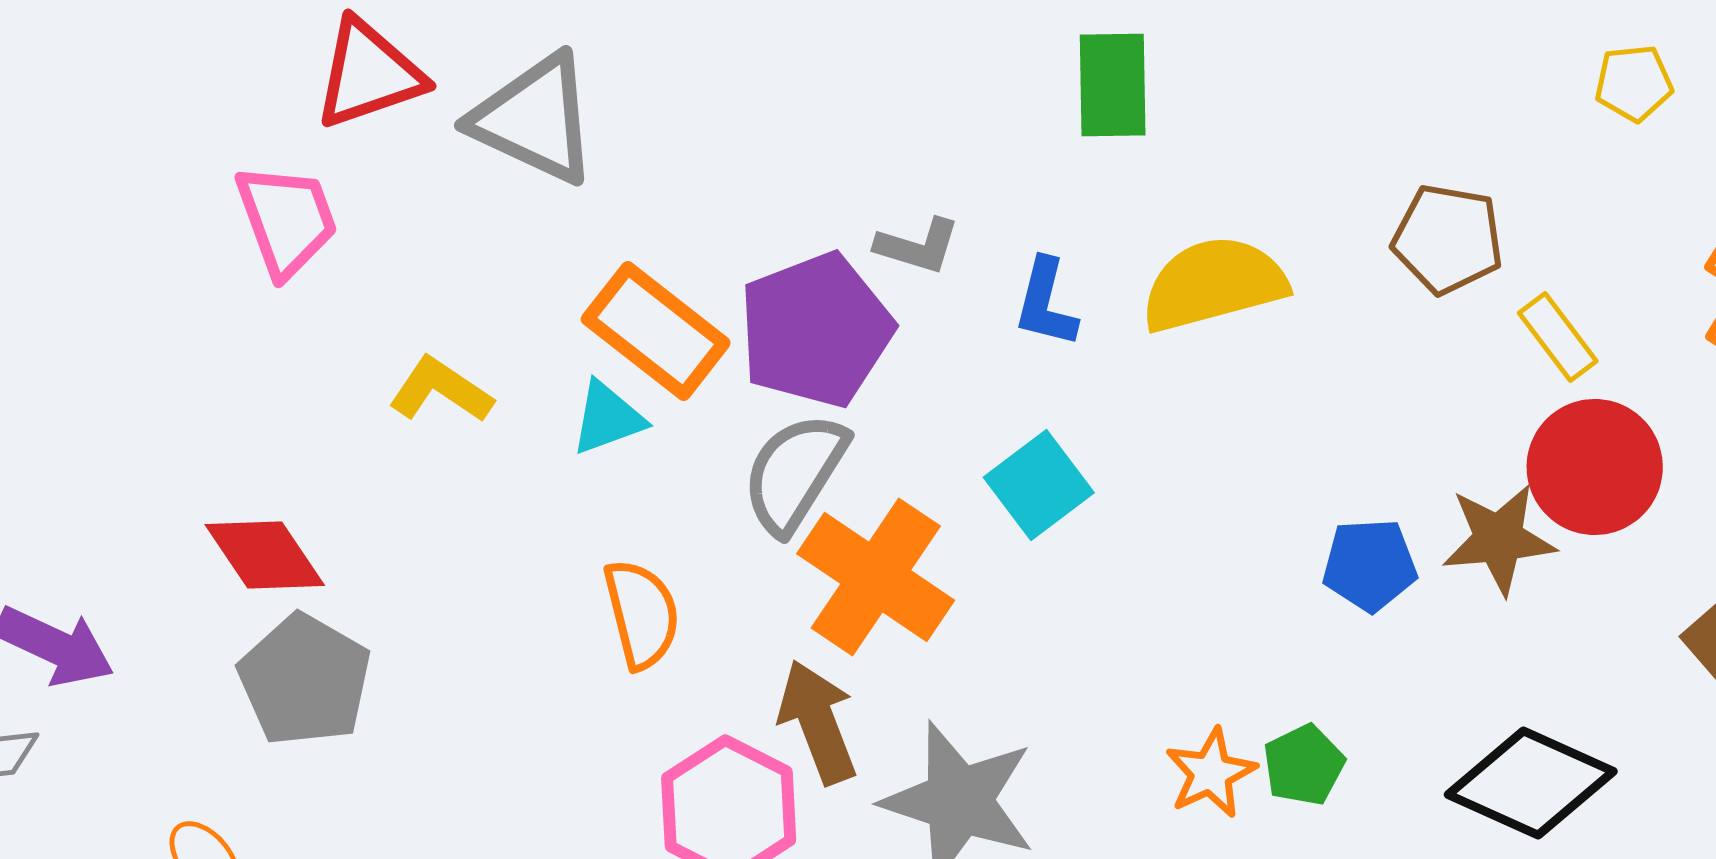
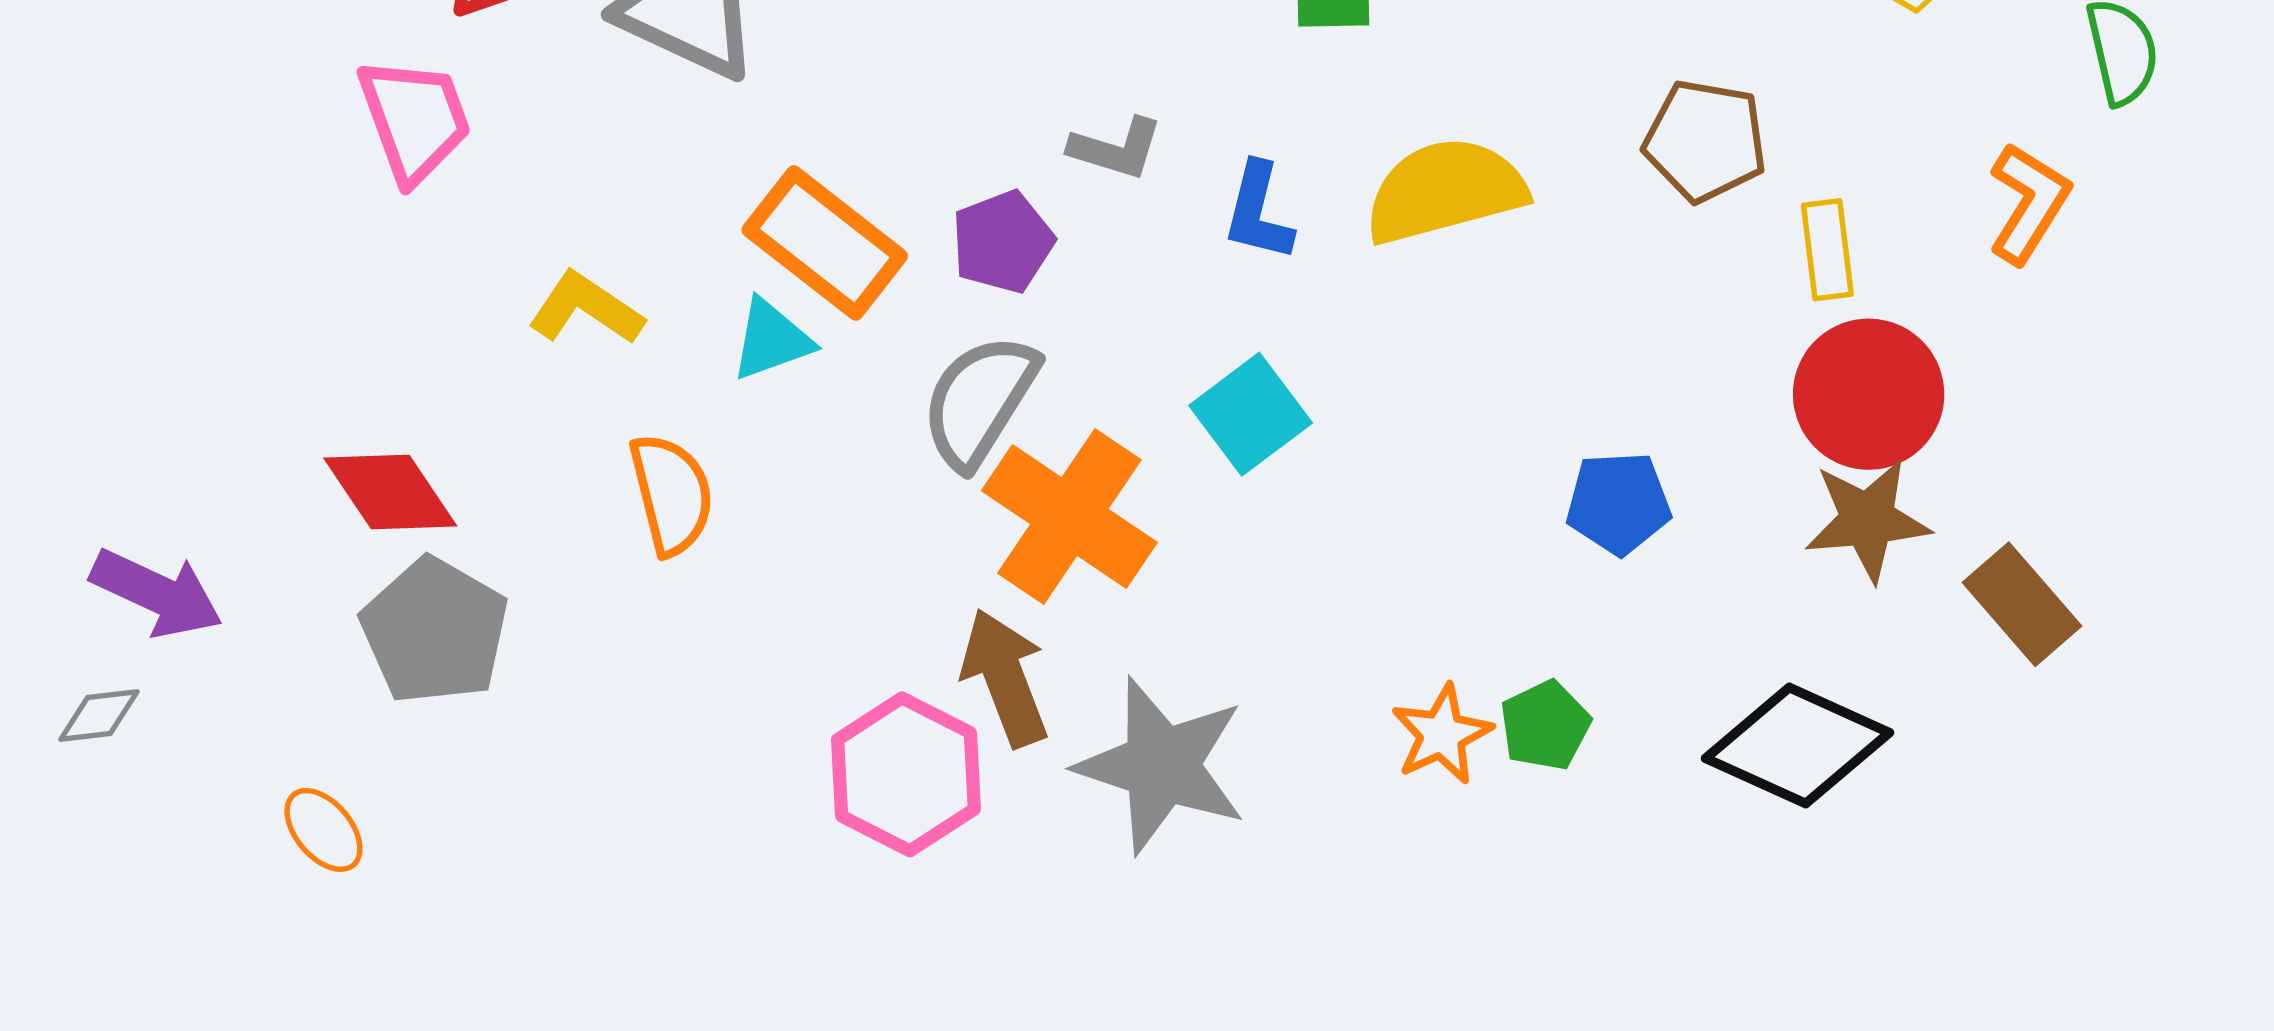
purple pentagon: (816, 330) -> (1003, 242), size x0.6
yellow rectangle: (1558, 337) -> (1827, 250), turned 30
brown star: (1499, 539) -> (1867, 520), moved
orange semicircle: (642, 614) -> (671, 494), moved

